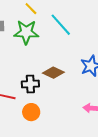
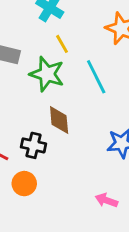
brown diamond: (53, 73) -> (59, 120), moved, turned 45

